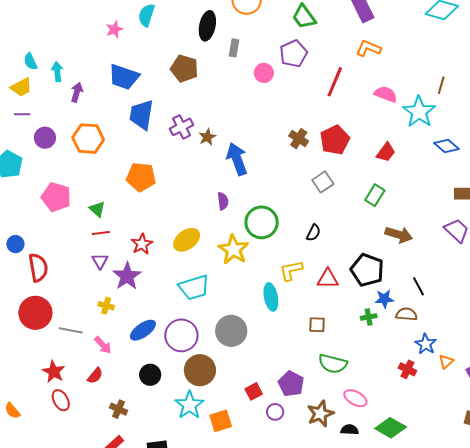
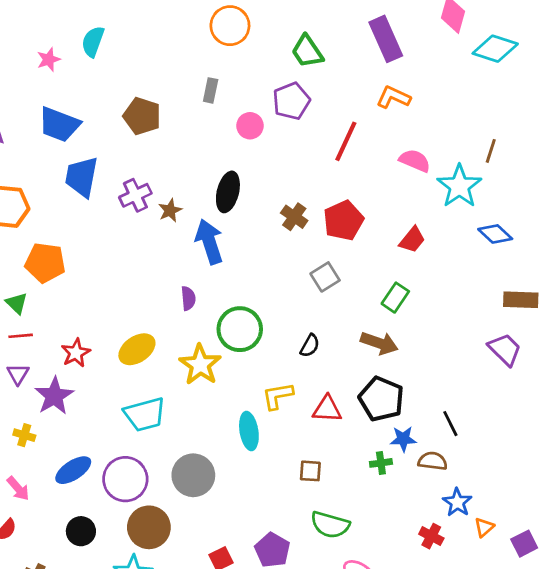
black ellipse: (207, 26) -> (228, 192), moved
orange pentagon: (141, 177) -> (45, 263), moved
brown arrow: (399, 235) -> (379, 343), moved

